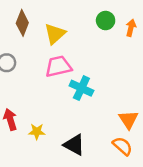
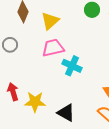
yellow star: (37, 132) -> (35, 102), size x1.5

